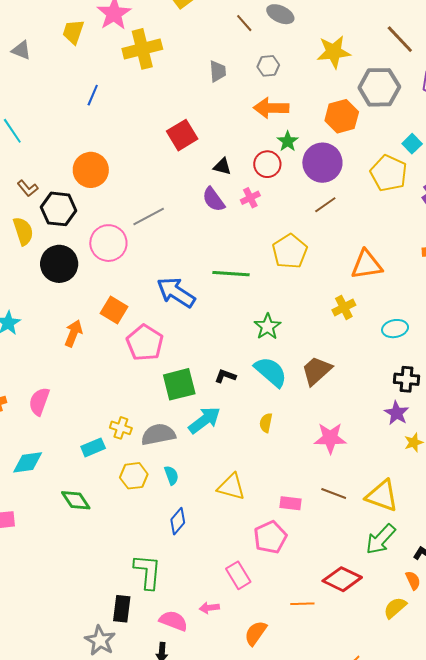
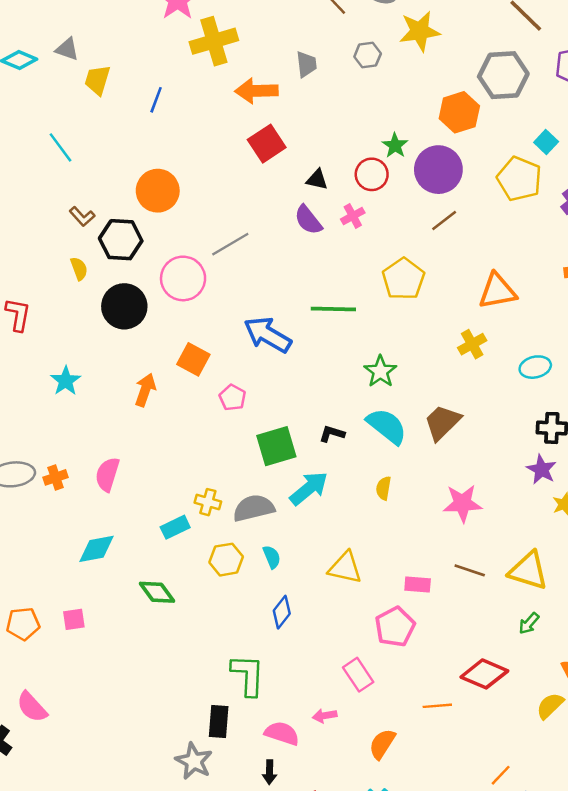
yellow trapezoid: (73, 32) -> (97, 80), moved
yellow star: (334, 52) -> (420, 31), moved
orange arrow: (271, 108) -> (256, 91), moved
yellow semicircle: (23, 231) -> (79, 269), size x0.7
pink pentagon: (145, 343) -> (232, 398), size x0.6
green arrow: (381, 539) -> (529, 623), size x0.6

